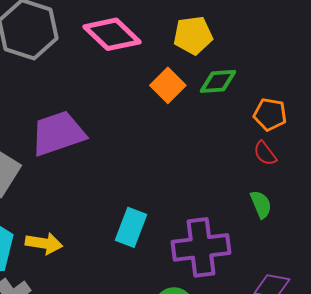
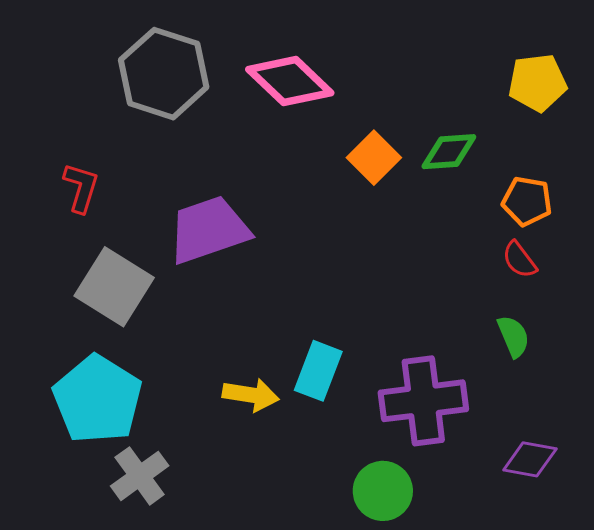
yellow pentagon: (193, 35) -> (537, 83), moved
yellow arrow: (44, 243) -> (251, 395), moved

